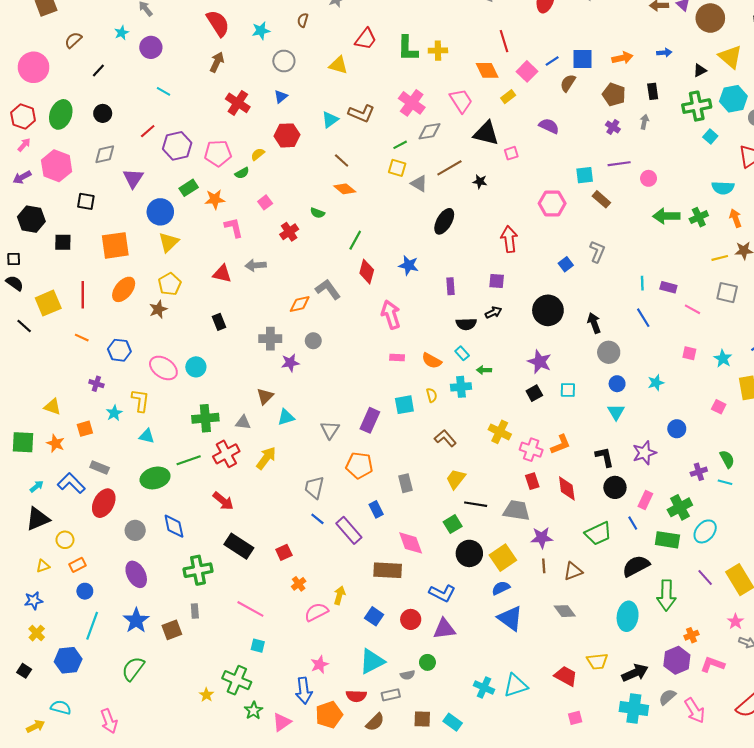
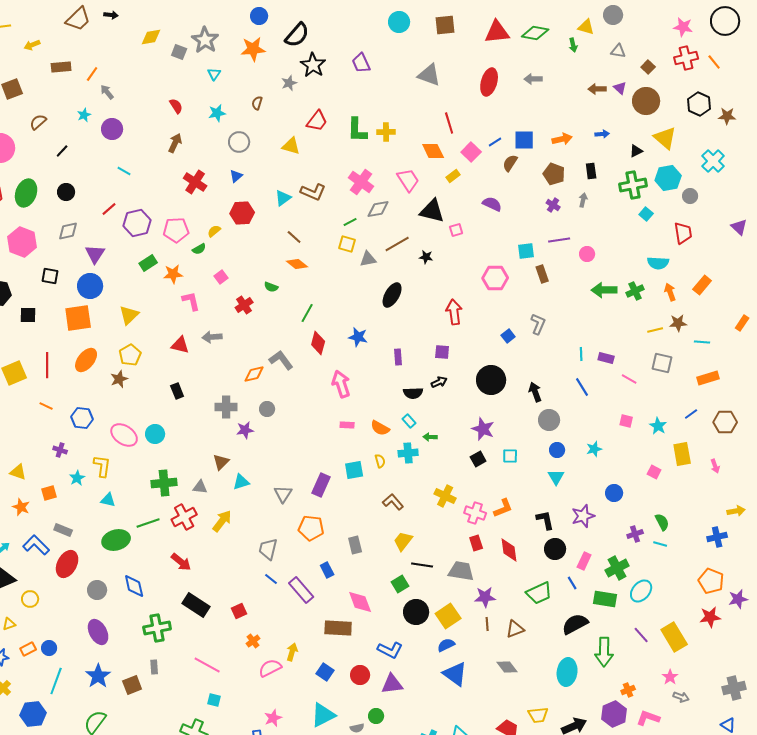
red semicircle: (218, 23) -> (176, 106), size x0.6
gray triangle: (419, 184) -> (368, 259), turned -42
brown rectangle: (601, 199) -> (542, 274), turned 30
blue circle: (160, 212) -> (90, 286), moved
orange rectangle: (78, 565) -> (28, 649), moved

